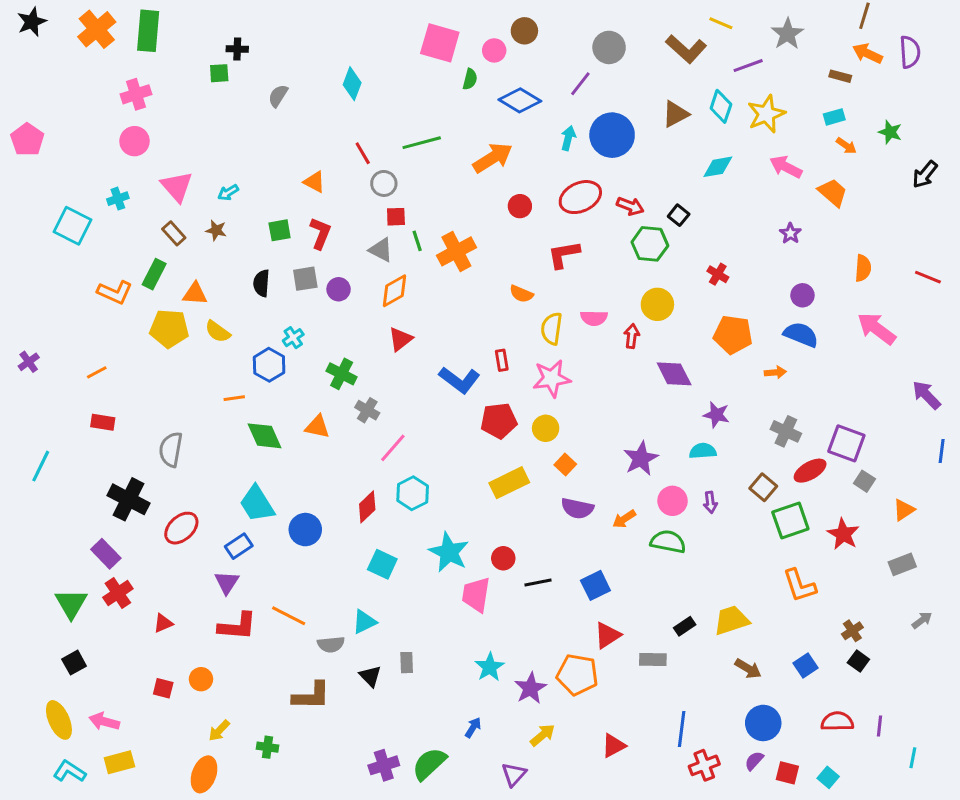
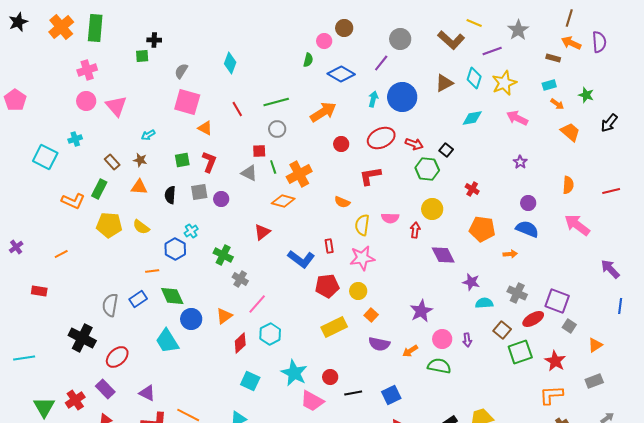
pink square: (440, 43) -> (187, 102), moved
gray circle: (384, 183) -> (277, 129), moved
pink triangle: (177, 186) -> (116, 106), moved
orange trapezoid: (833, 193) -> (570, 132), moved
red line: (928, 277) -> (611, 191), turned -36
orange diamond: (394, 291) -> (283, 201), moved, turned 45
orange triangle: (195, 294) -> (139, 187), moved
red rectangle: (103, 422) -> (39, 291), moved
orange triangle: (317, 427) -> (224, 316), moved, turned -48
cyan semicircle: (703, 451) -> (484, 303), moved
cyan line: (41, 466) -> (24, 358), moved, turned 55
blue circle: (305, 530) -> (191, 319), moved
blue rectangle: (239, 546) -> (138, 299), moved
purple rectangle: (106, 554) -> (105, 389), moved
purple triangle: (227, 582) -> (147, 393), turned -36
orange L-shape: (799, 585) -> (551, 395), moved, turned 105
pink trapezoid: (476, 595) -> (312, 401), turned -70

